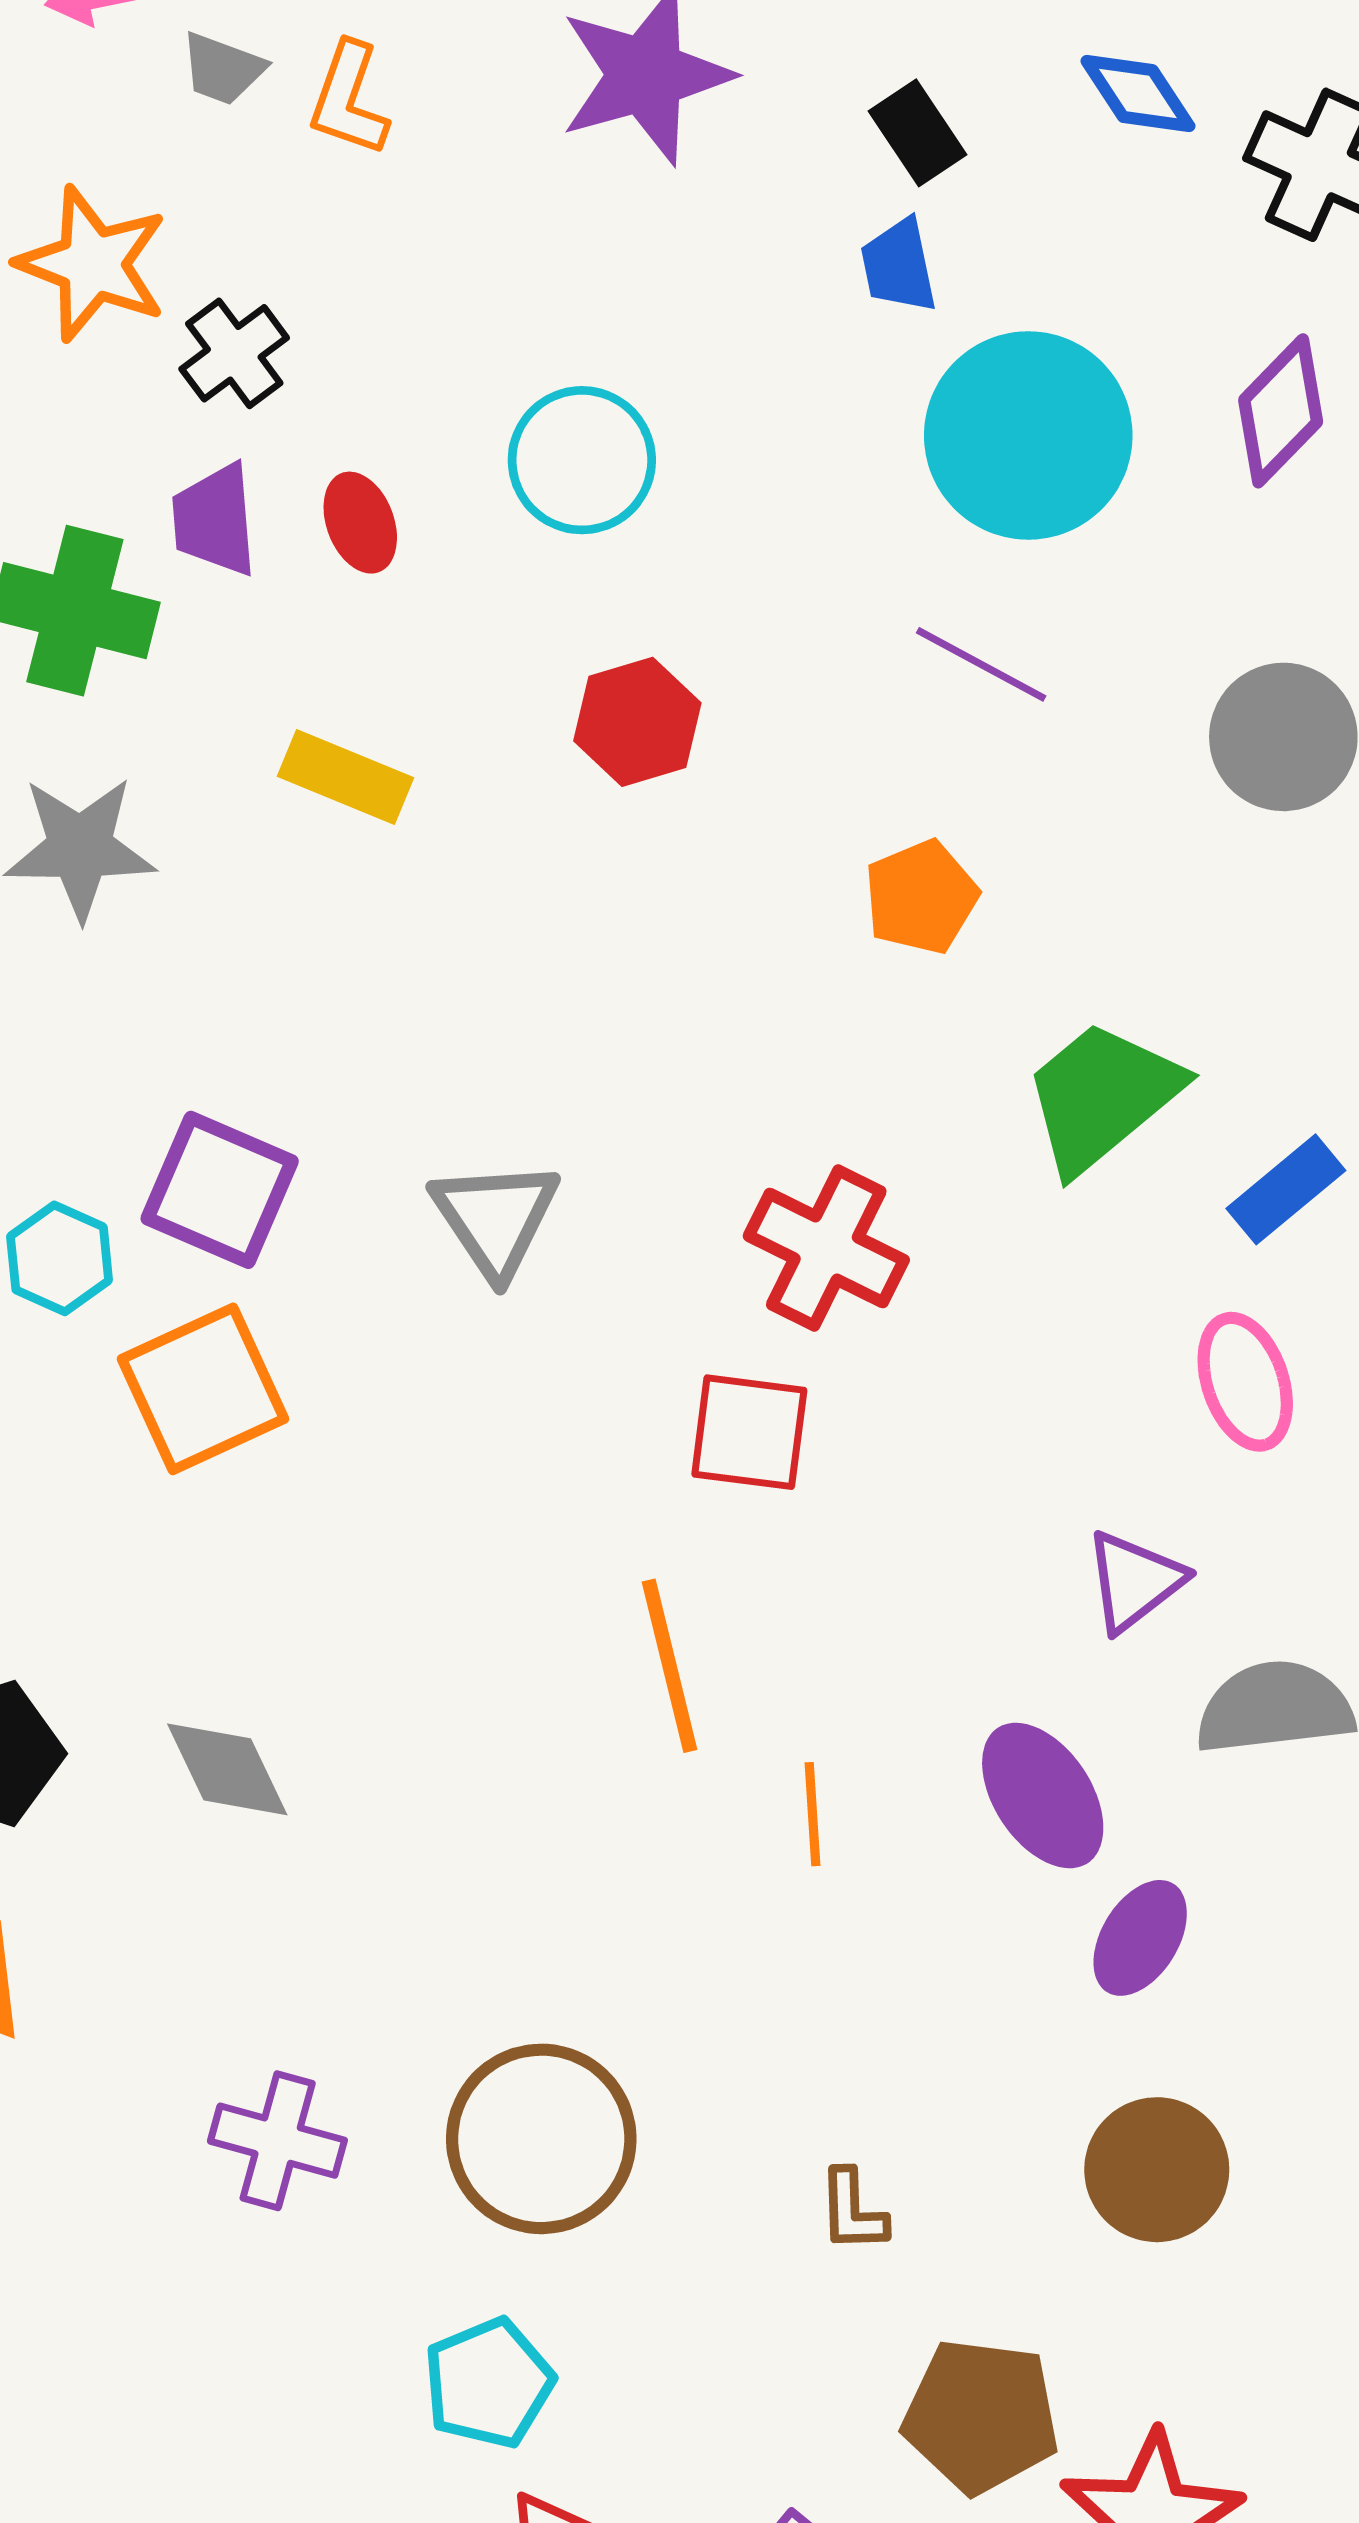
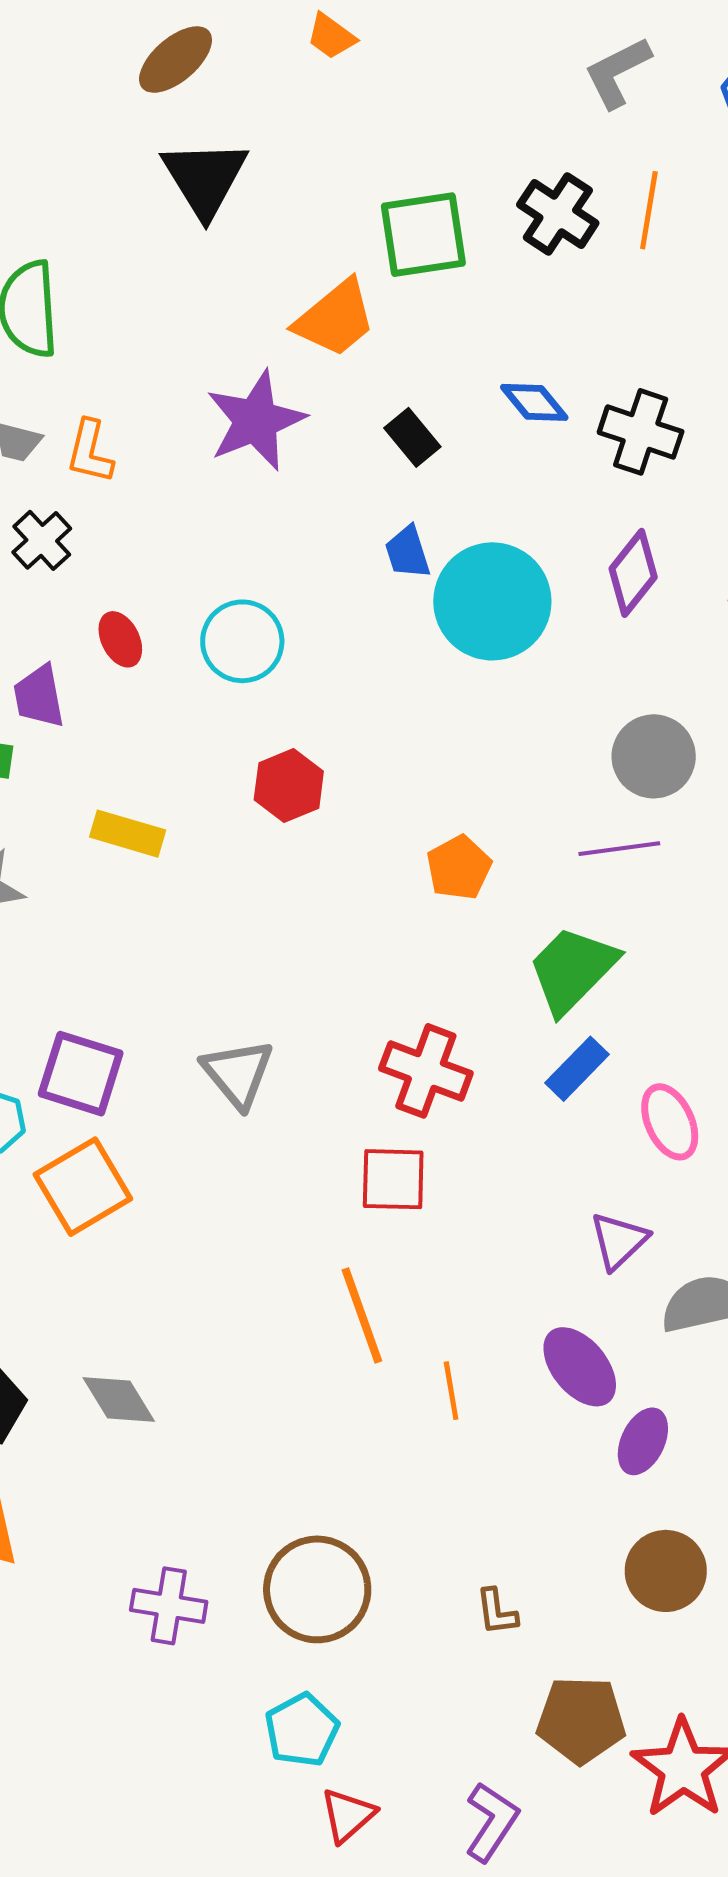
blue trapezoid: (899, 266) -> (408, 552), moved
black cross: (234, 353) -> (42, 540), moved
red ellipse: (360, 523) -> (120, 639), moved
purple line: (981, 664) -> (619, 849), moved, turned -30
blue rectangle: (1286, 1189) -> (577, 1069), moved

